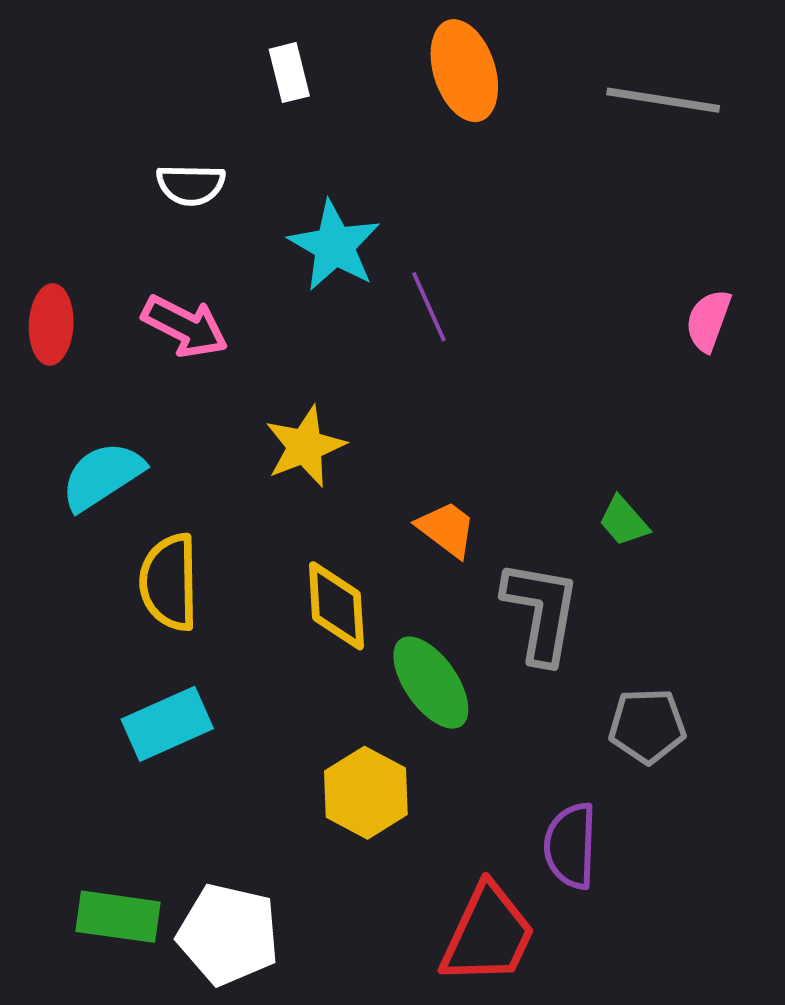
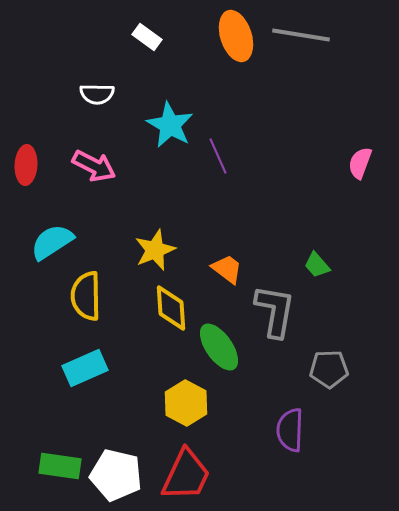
white rectangle: (289, 73) -> (147, 37), turned -40
gray line: (663, 100) -> (301, 35), moved
yellow star: (305, 446) -> (155, 250), moved
red trapezoid: (488, 934) -> (186, 475), moved

